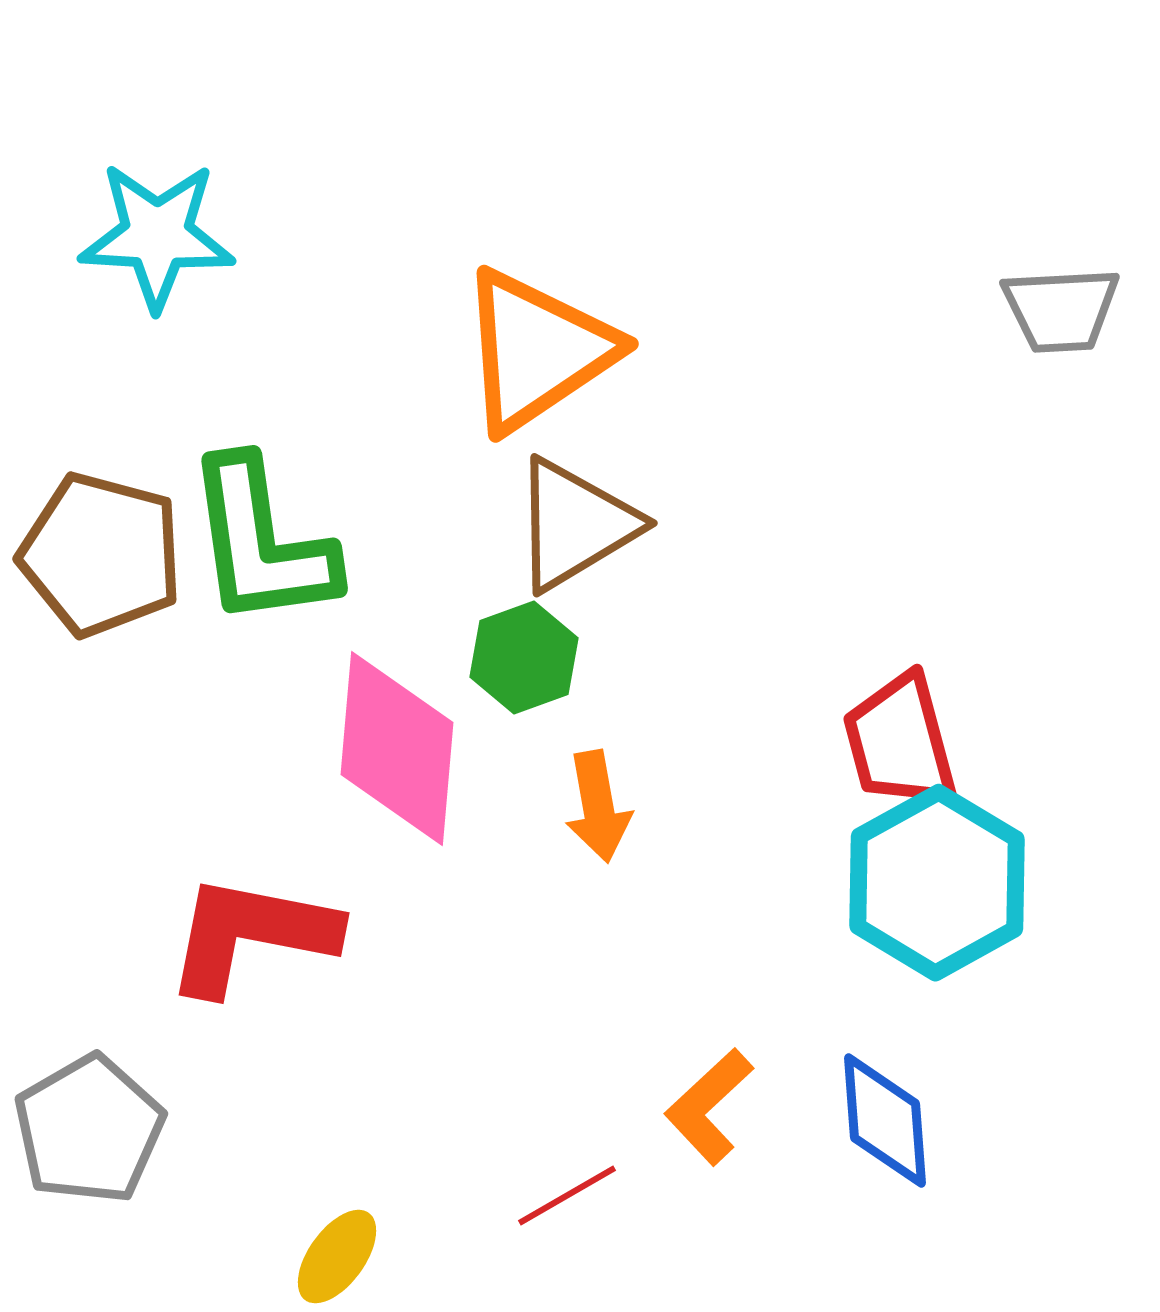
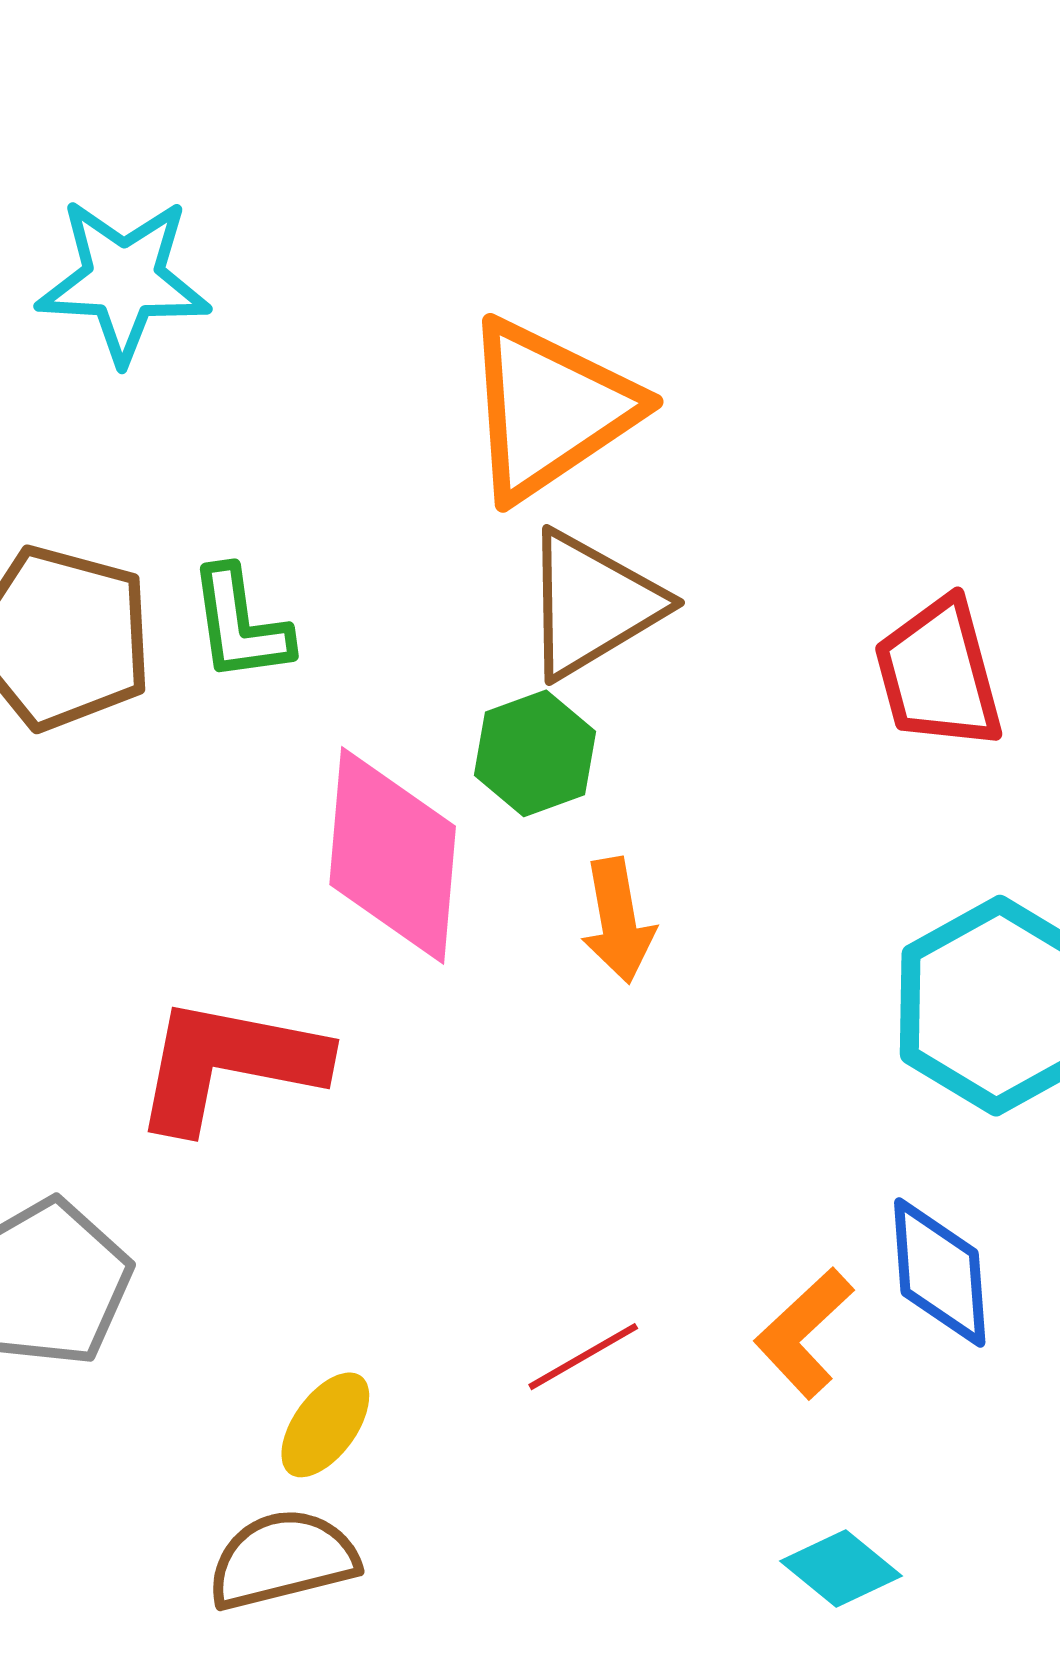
green L-shape: (261, 543) -> (240, 624), size x0.6
red trapezoid: (900, 742) -> (939, 674), moved
orange L-shape: (709, 1107) -> (804, 1333), moved

